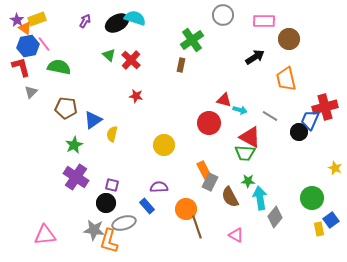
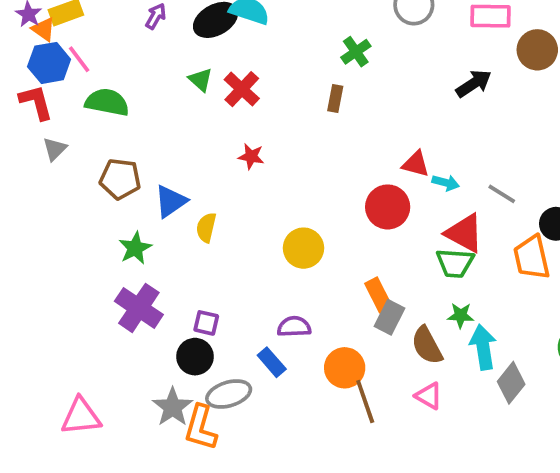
green cross: (192, 40) -> (356, 52), size x0.7
orange trapezoid: (286, 79) -> (532, 257), moved
gray star: (94, 230) -> (173, 407), turned 30
pink triangle: (236, 235) -> (429, 396), moved

